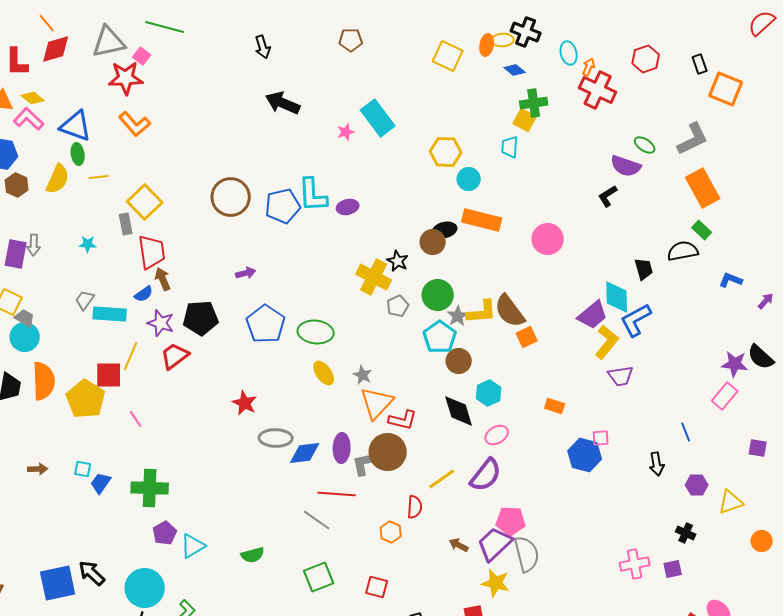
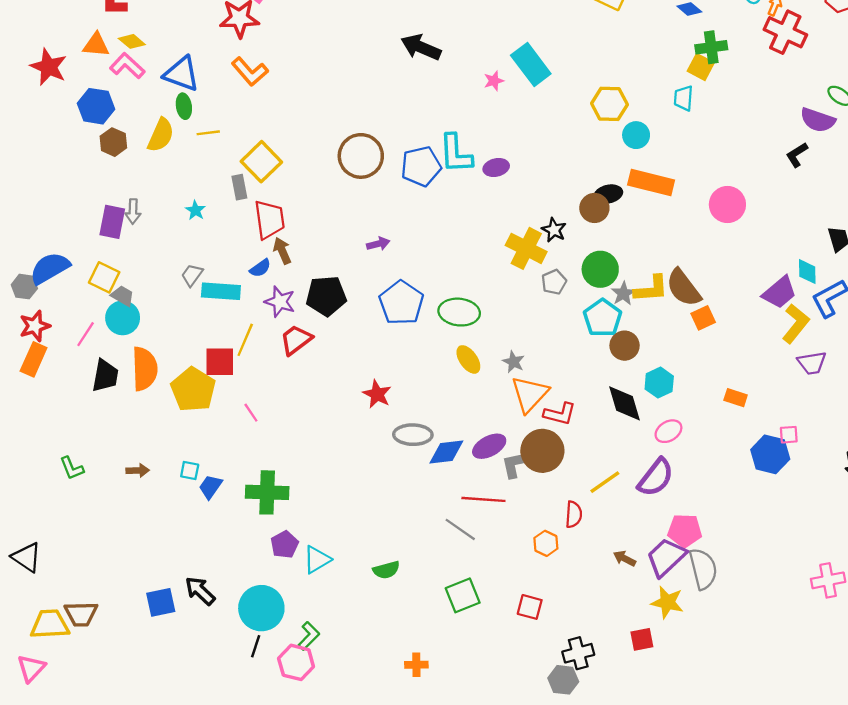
cyan star: (88, 244) -> (195, 210), turned 30
cyan diamond: (617, 297) -> (807, 272), size x0.7
purple ellipse: (342, 448) -> (489, 446), turned 60
blue square: (58, 583) -> (161, 602), size x0.7

